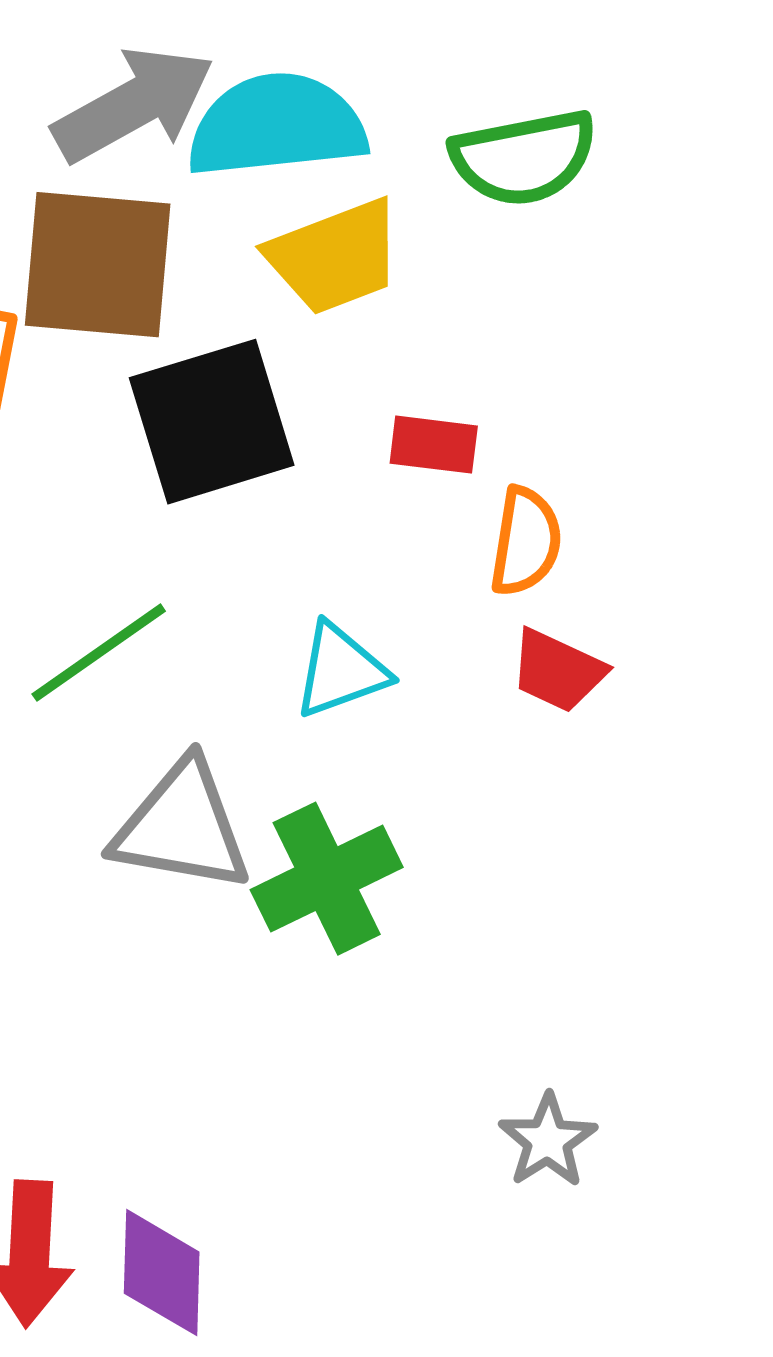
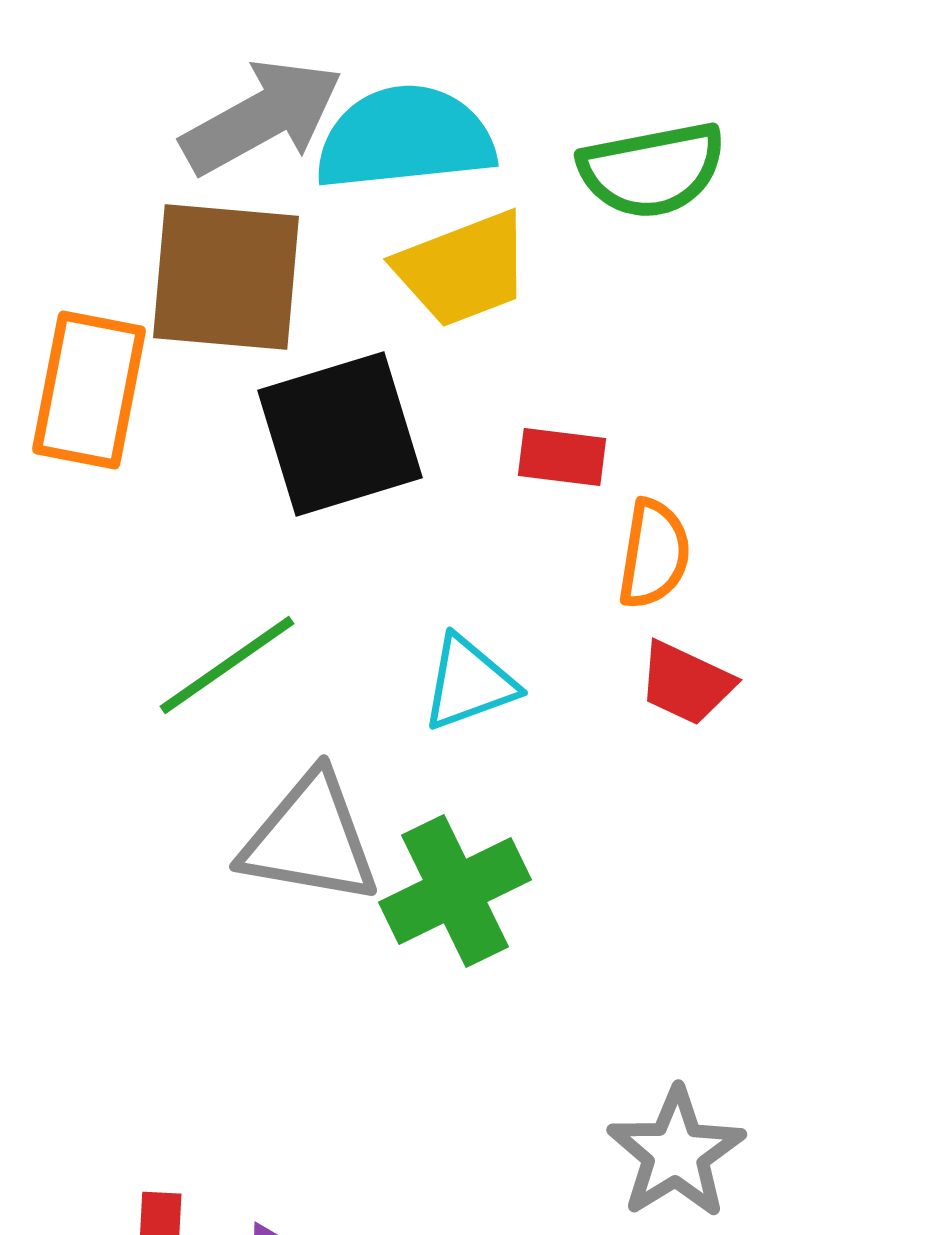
gray star: (548, 1141) -> (676, 1153), size x1.4

